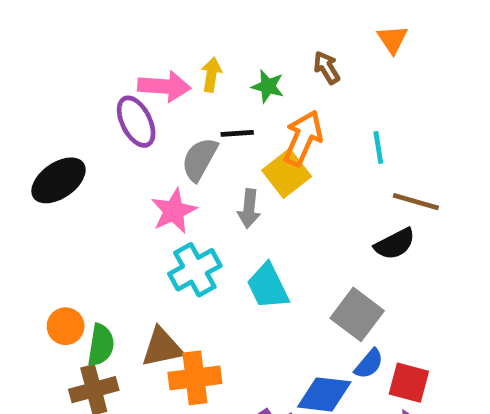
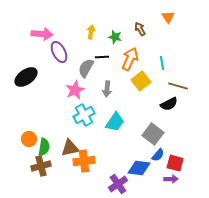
pink arrow: (164, 86) -> (42, 34), moved
yellow square: (287, 173) -> (141, 81), moved
cyan trapezoid: (268, 286) -> (115, 122), turned -120

